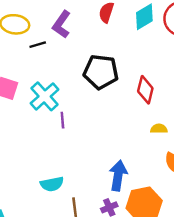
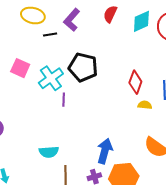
black pentagon: (101, 72) -> (83, 67), moved
yellow semicircle: (159, 129) -> (145, 105), moved

